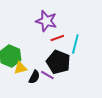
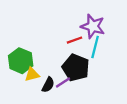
purple star: (46, 21) -> (93, 26), moved
purple line: (47, 75) -> (63, 82), turned -64

